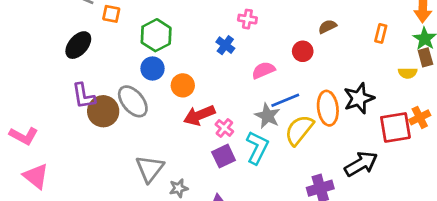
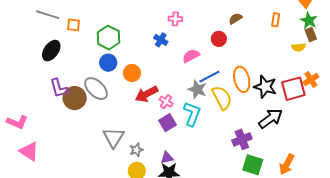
black star: (359, 98) -> (265, 87), moved, turned -30
yellow semicircle: (299, 130) -> (222, 98), turned 120

